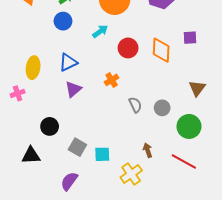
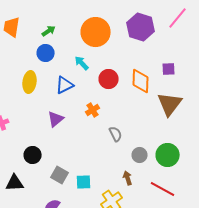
cyan arrow: (100, 31) -> (82, 63), turned -98
blue triangle: (68, 62) -> (65, 85), moved
yellow ellipse: (33, 68) -> (30, 82), moved
brown triangle: (197, 88) -> (170, 104), moved, size x1.5
gray circle: (162, 108) -> (140, 155), moved

